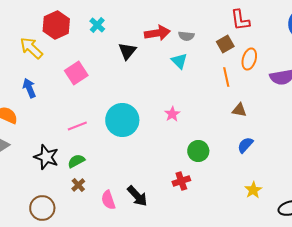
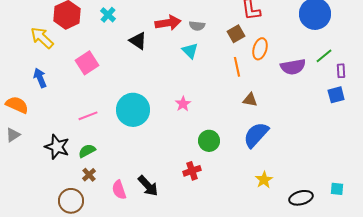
black triangle: (127, 51) -> (138, 41), turned -36
blue semicircle: (245, 145) -> (256, 135), size x1.6
brown circle: (42, 208) -> (71, 201), moved

